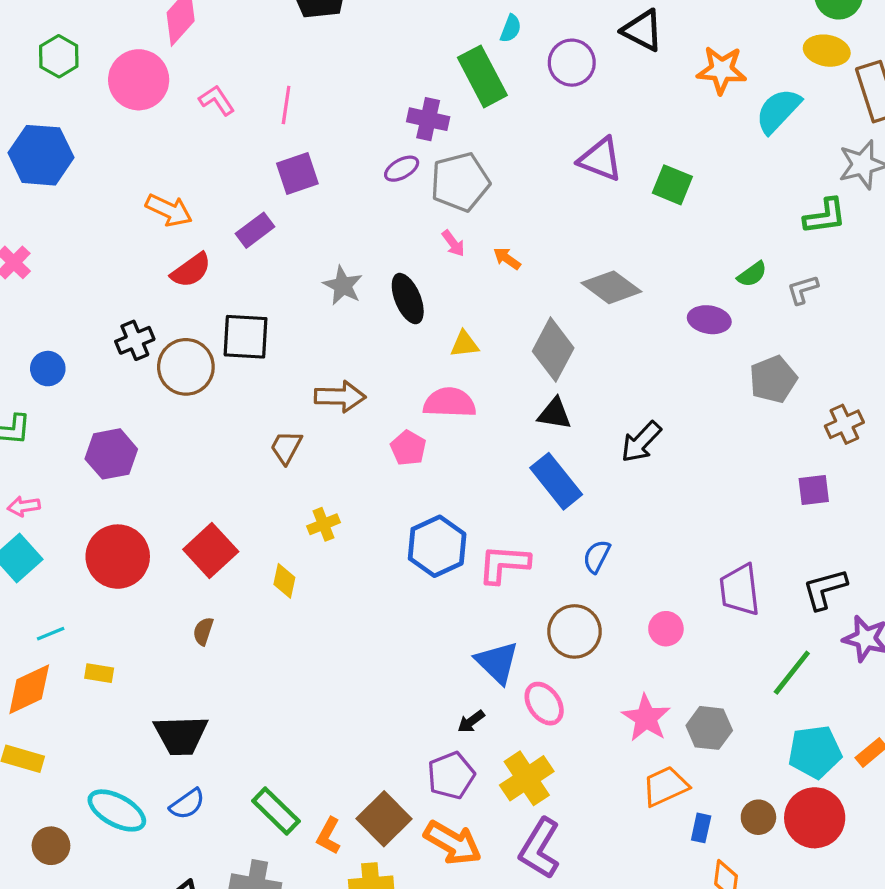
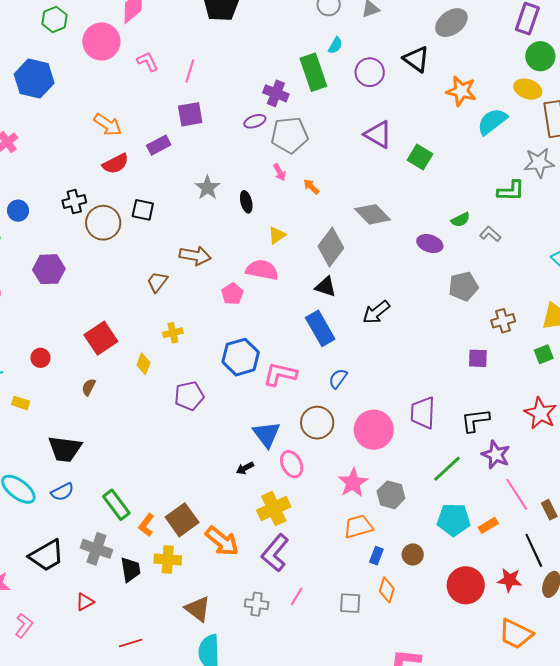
gray L-shape: (803, 290) -> (490, 234), turned 50
black ellipse: (408, 299) -> (246, 202), size x0.7
black square: (246, 337) -> (143, 210), size x0.7
yellow triangle: (464, 344) -> (277, 235), turned -36
red circle: (118, 557) -> (40, 358), moved, size x0.5
pink circle: (666, 629) -> (374, 430), size x1.8
purple pentagon: (451, 775) -> (189, 396), moved
red circle: (815, 818) -> (466, 585), moved

